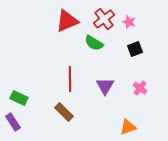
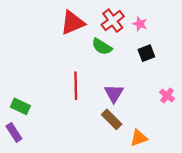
pink cross: (140, 88) -> (167, 96), moved
brown rectangle: (64, 112) -> (112, 119), moved

